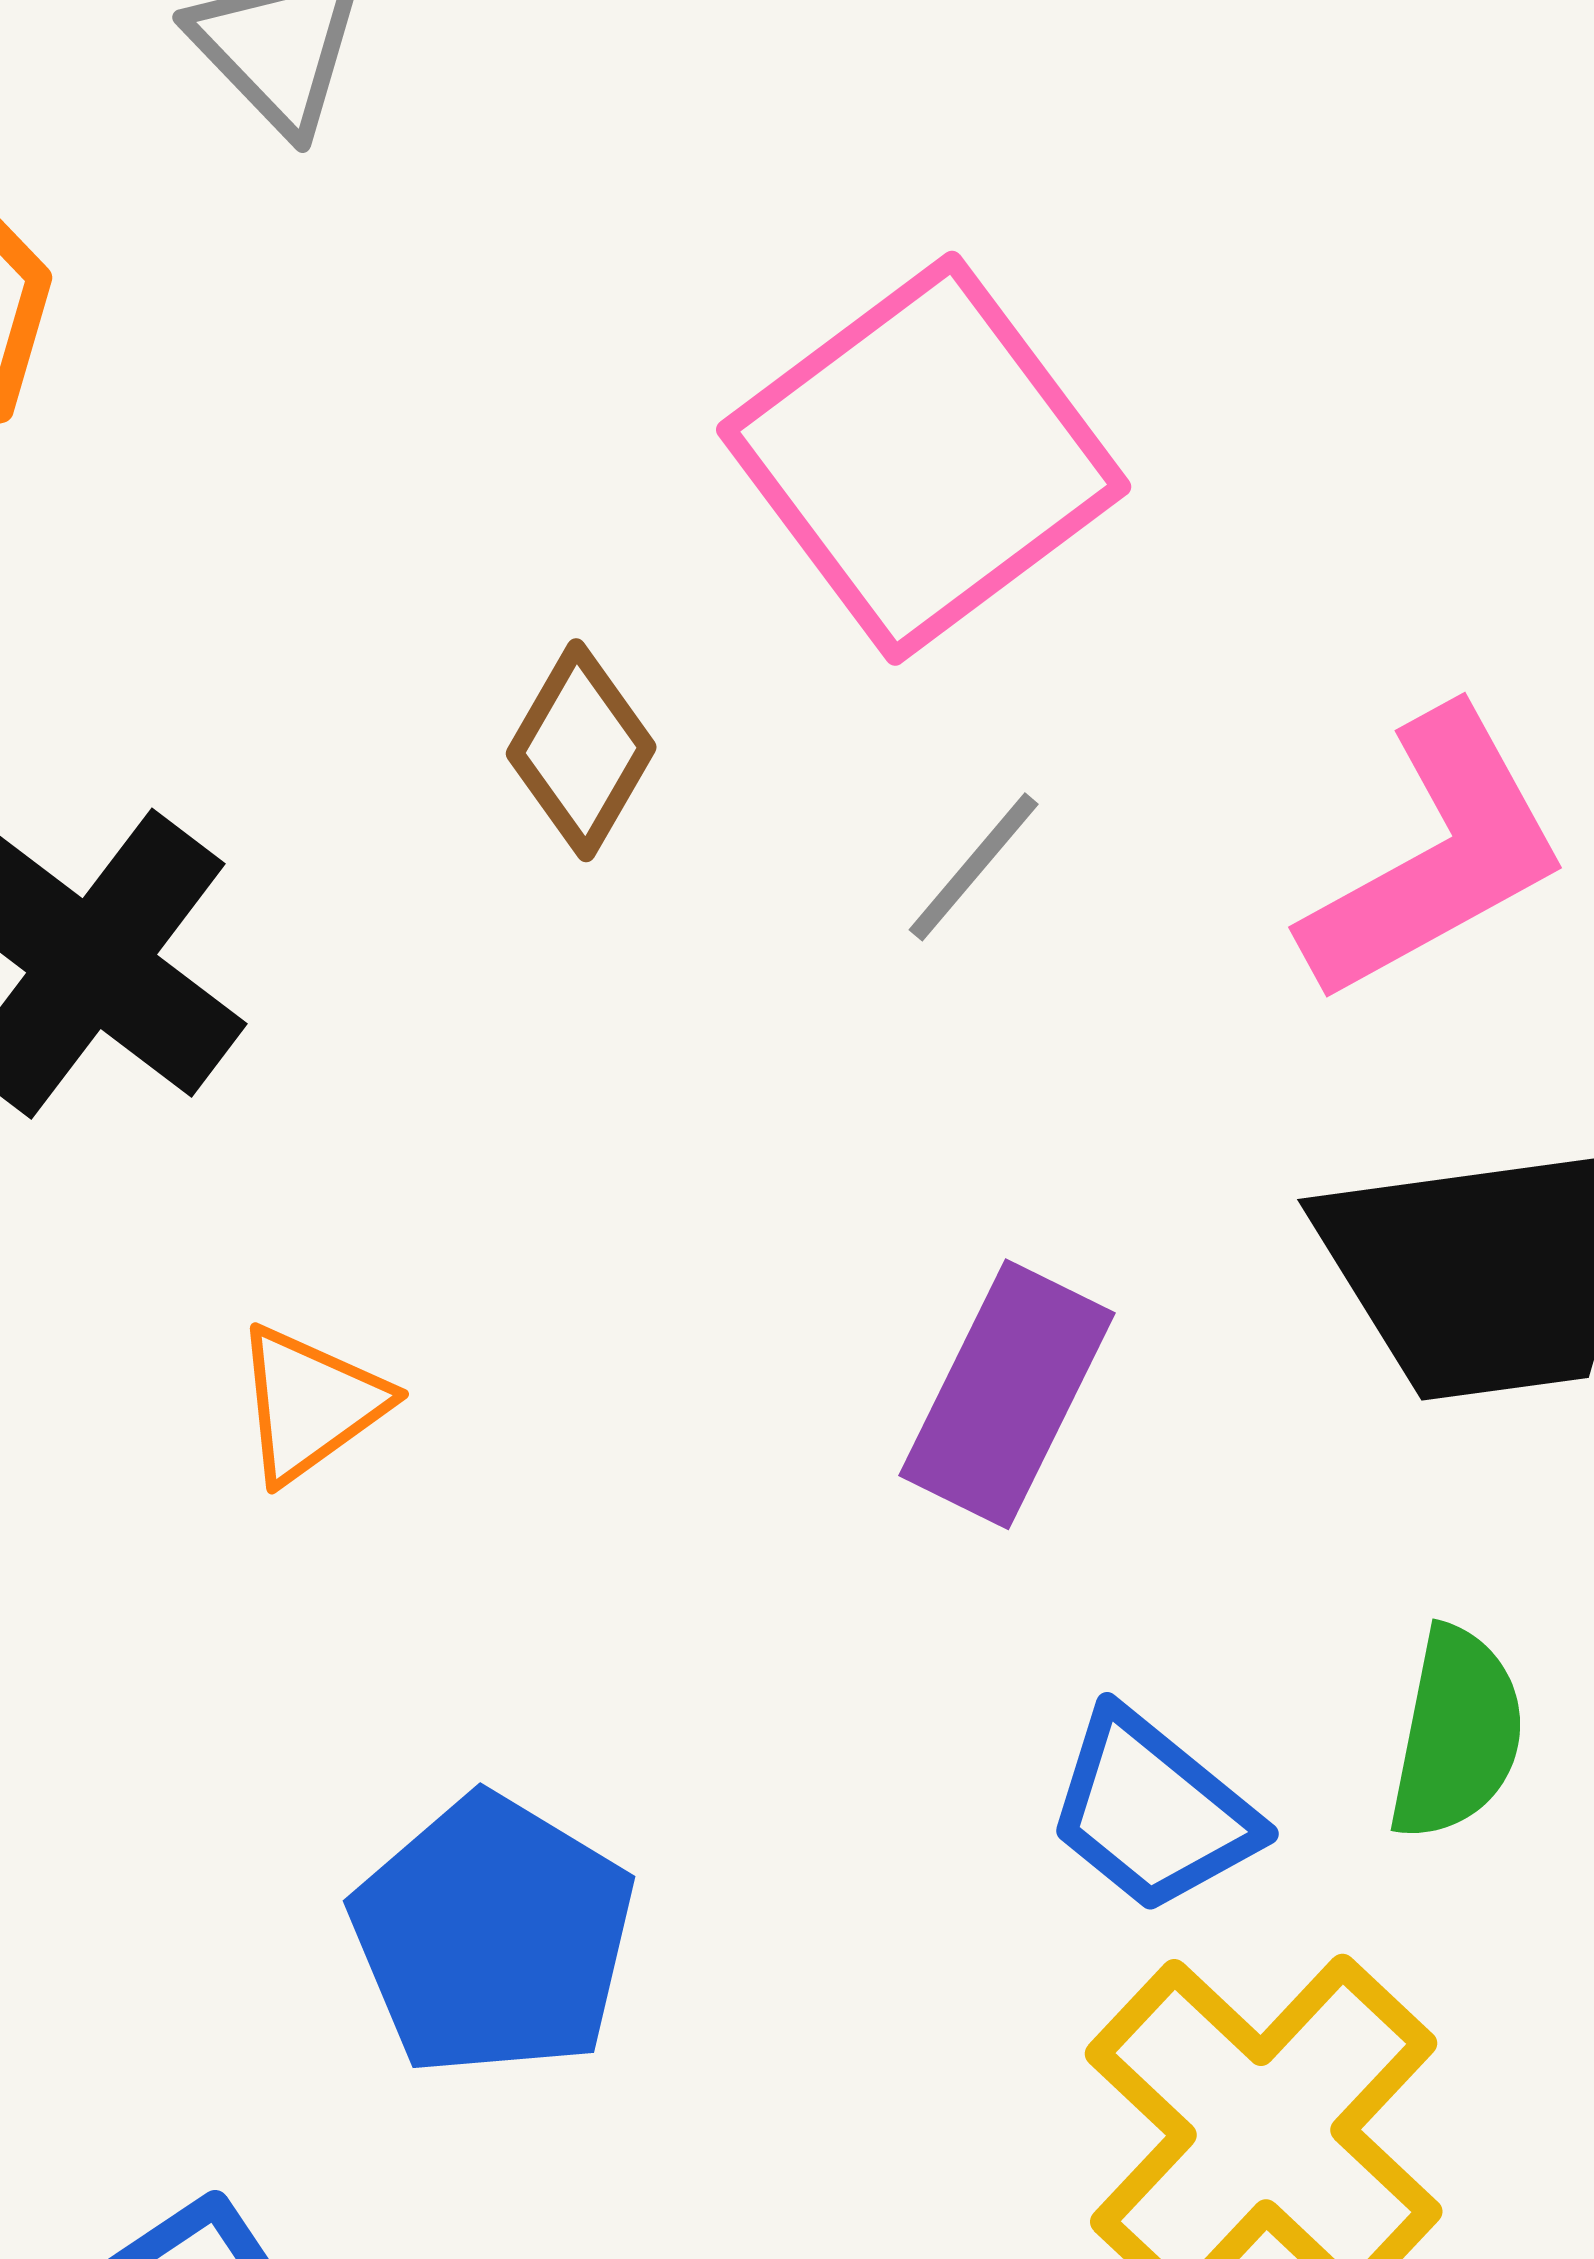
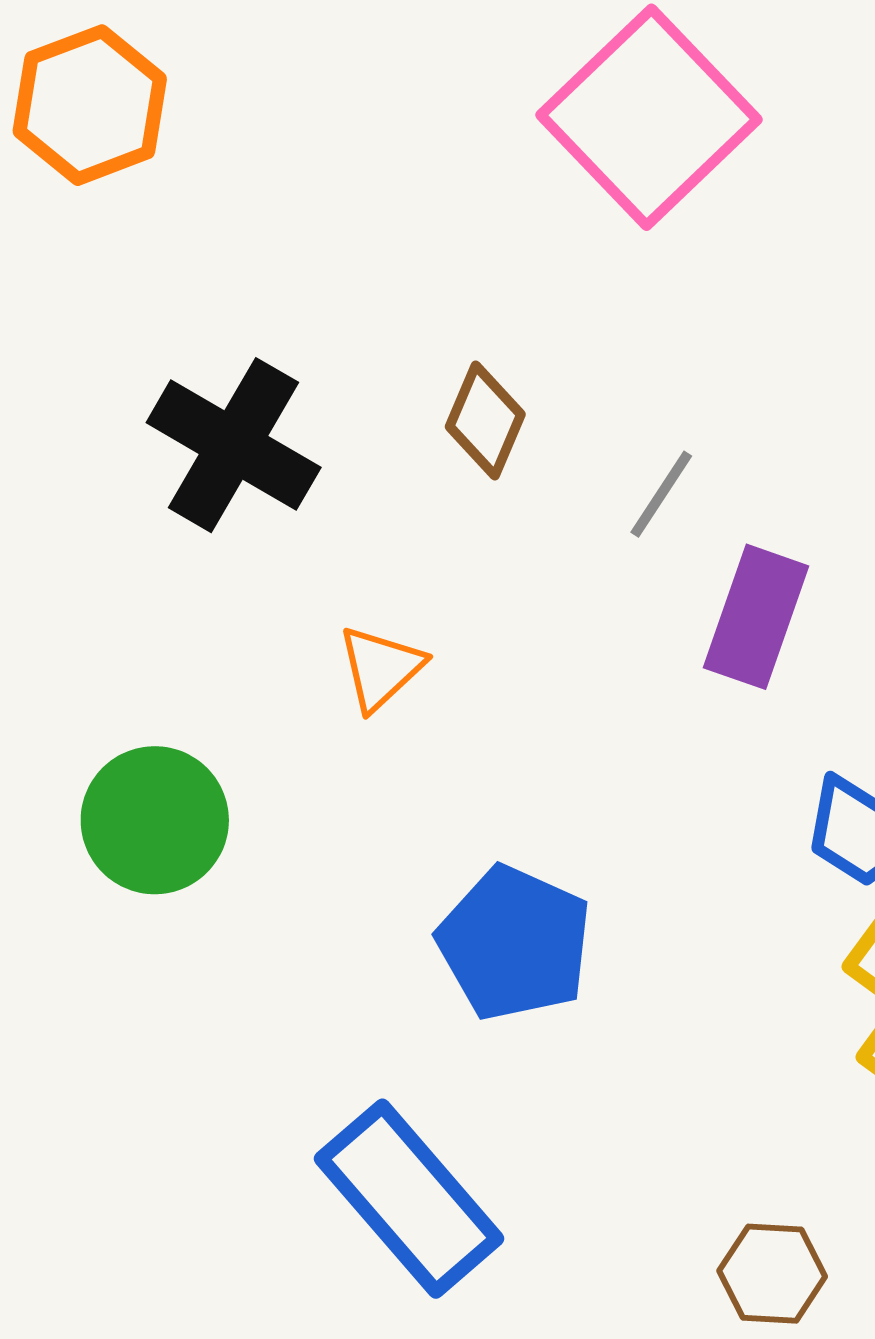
brown diamond: (581, 750) -> (485, 421), moved
gray line: (974, 867) -> (661, 494), moved

